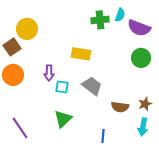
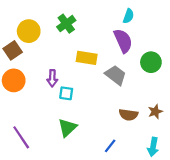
green cross: (100, 20) -> (66, 24), moved, turned -30
purple semicircle: (139, 28) -> (123, 41), moved, turned -135
gray trapezoid: (92, 86) -> (116, 75), moved
cyan arrow: (143, 127) -> (153, 147), moved
blue line: (103, 136) -> (110, 146), turned 32

